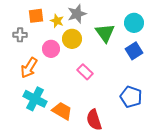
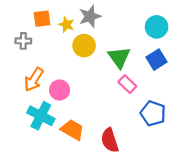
green triangle: (105, 33) -> (119, 57), moved
pink circle: (51, 49) -> (60, 90), moved
pink rectangle: (85, 72) -> (127, 84), moved

